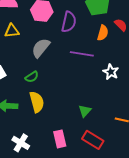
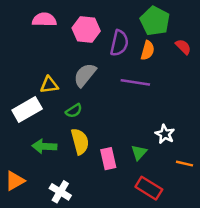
yellow triangle: (12, 31) -> (49, 85), moved
orange semicircle: (103, 33) -> (148, 50), moved
white star: (111, 72) -> (165, 134), moved
pink rectangle: (60, 139) -> (108, 159), moved

